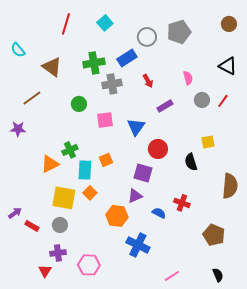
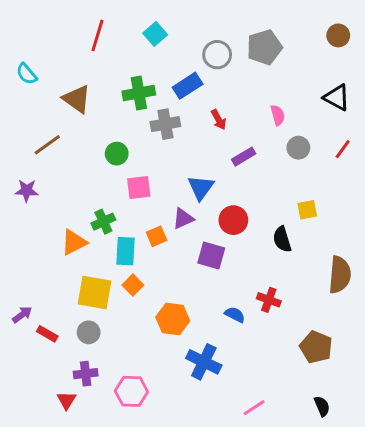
red line: (223, 101) -> (343, 149), moved
pink square: (105, 120) -> (139, 188), moved
purple triangle: (135, 196) -> (183, 219), moved

